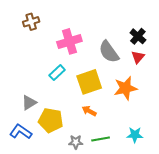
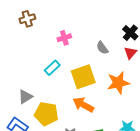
pink cross: (69, 41) -> (64, 38), size x0.6
gray semicircle: (109, 52) -> (102, 48), size x0.6
orange arrow: (89, 111) -> (83, 105), size x1.5

